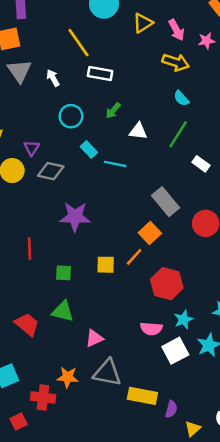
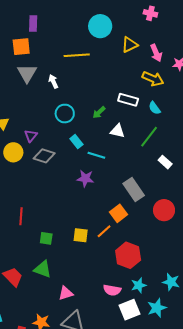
yellow line: (78, 43) -> (77, 55), turned -65
white rectangle: (100, 73) -> (128, 100), moved
purple star: (75, 217) -> (85, 178), moved, size x0.7

